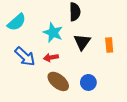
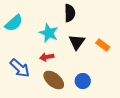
orange rectangle: (109, 45) -> (103, 45), turned -48
blue arrow: (25, 56) -> (20, 68), moved

